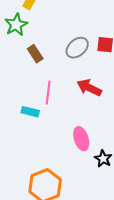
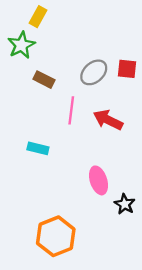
brown rectangle: (35, 54) -> (44, 80), turned -30
pink line: (48, 93) -> (71, 110), moved

